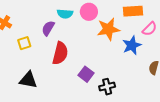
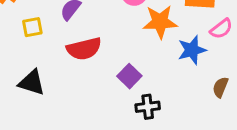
red semicircle: (60, 53) -> (84, 49), turned 55
purple square: (86, 74) -> (129, 76), moved

